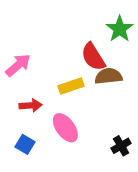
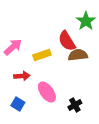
yellow rectangle: (71, 86) -> (42, 55), moved
black cross: (121, 146) -> (75, 105), moved

